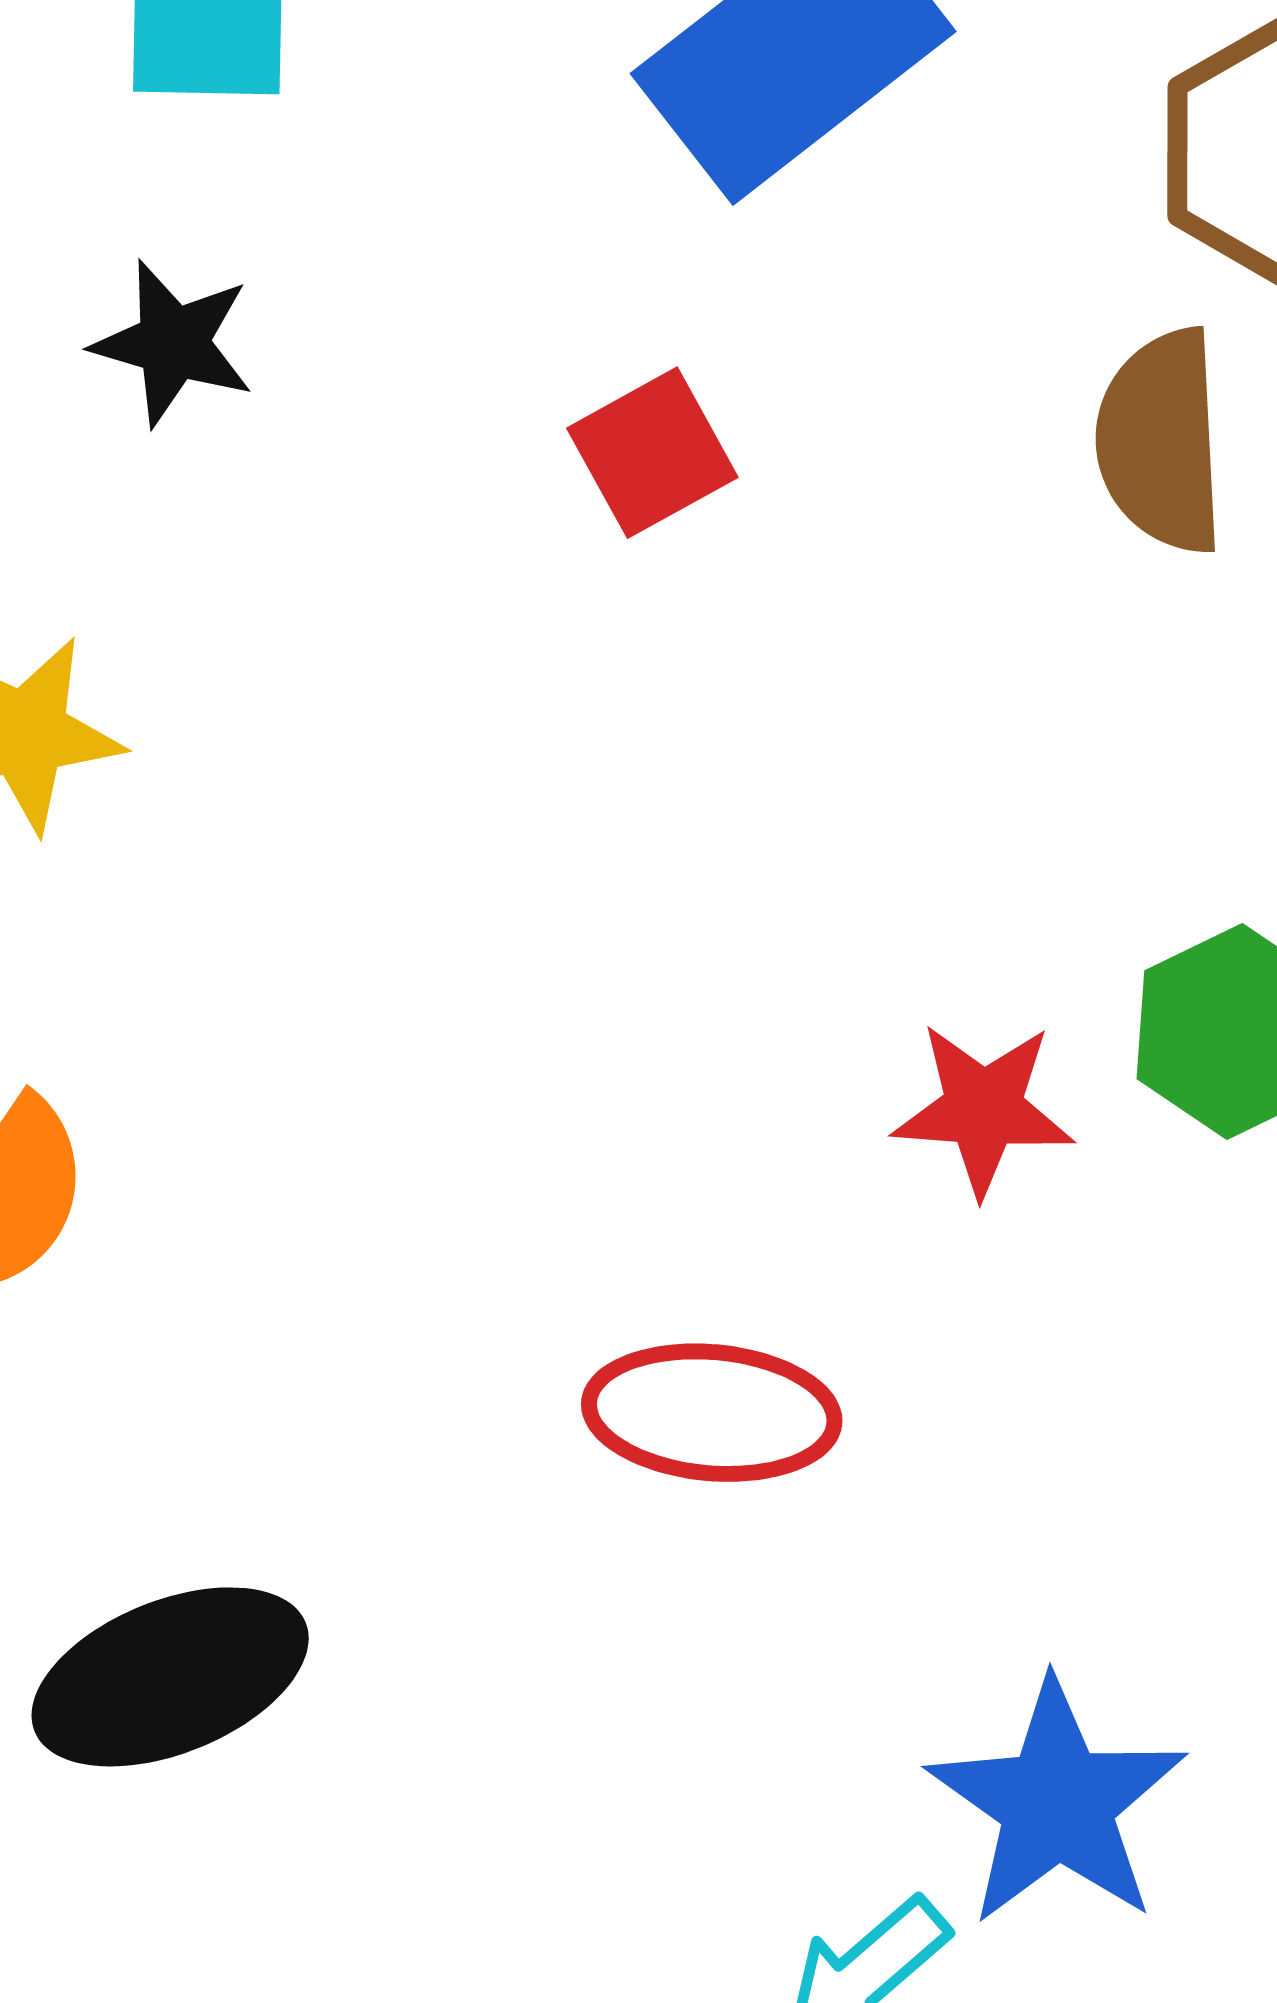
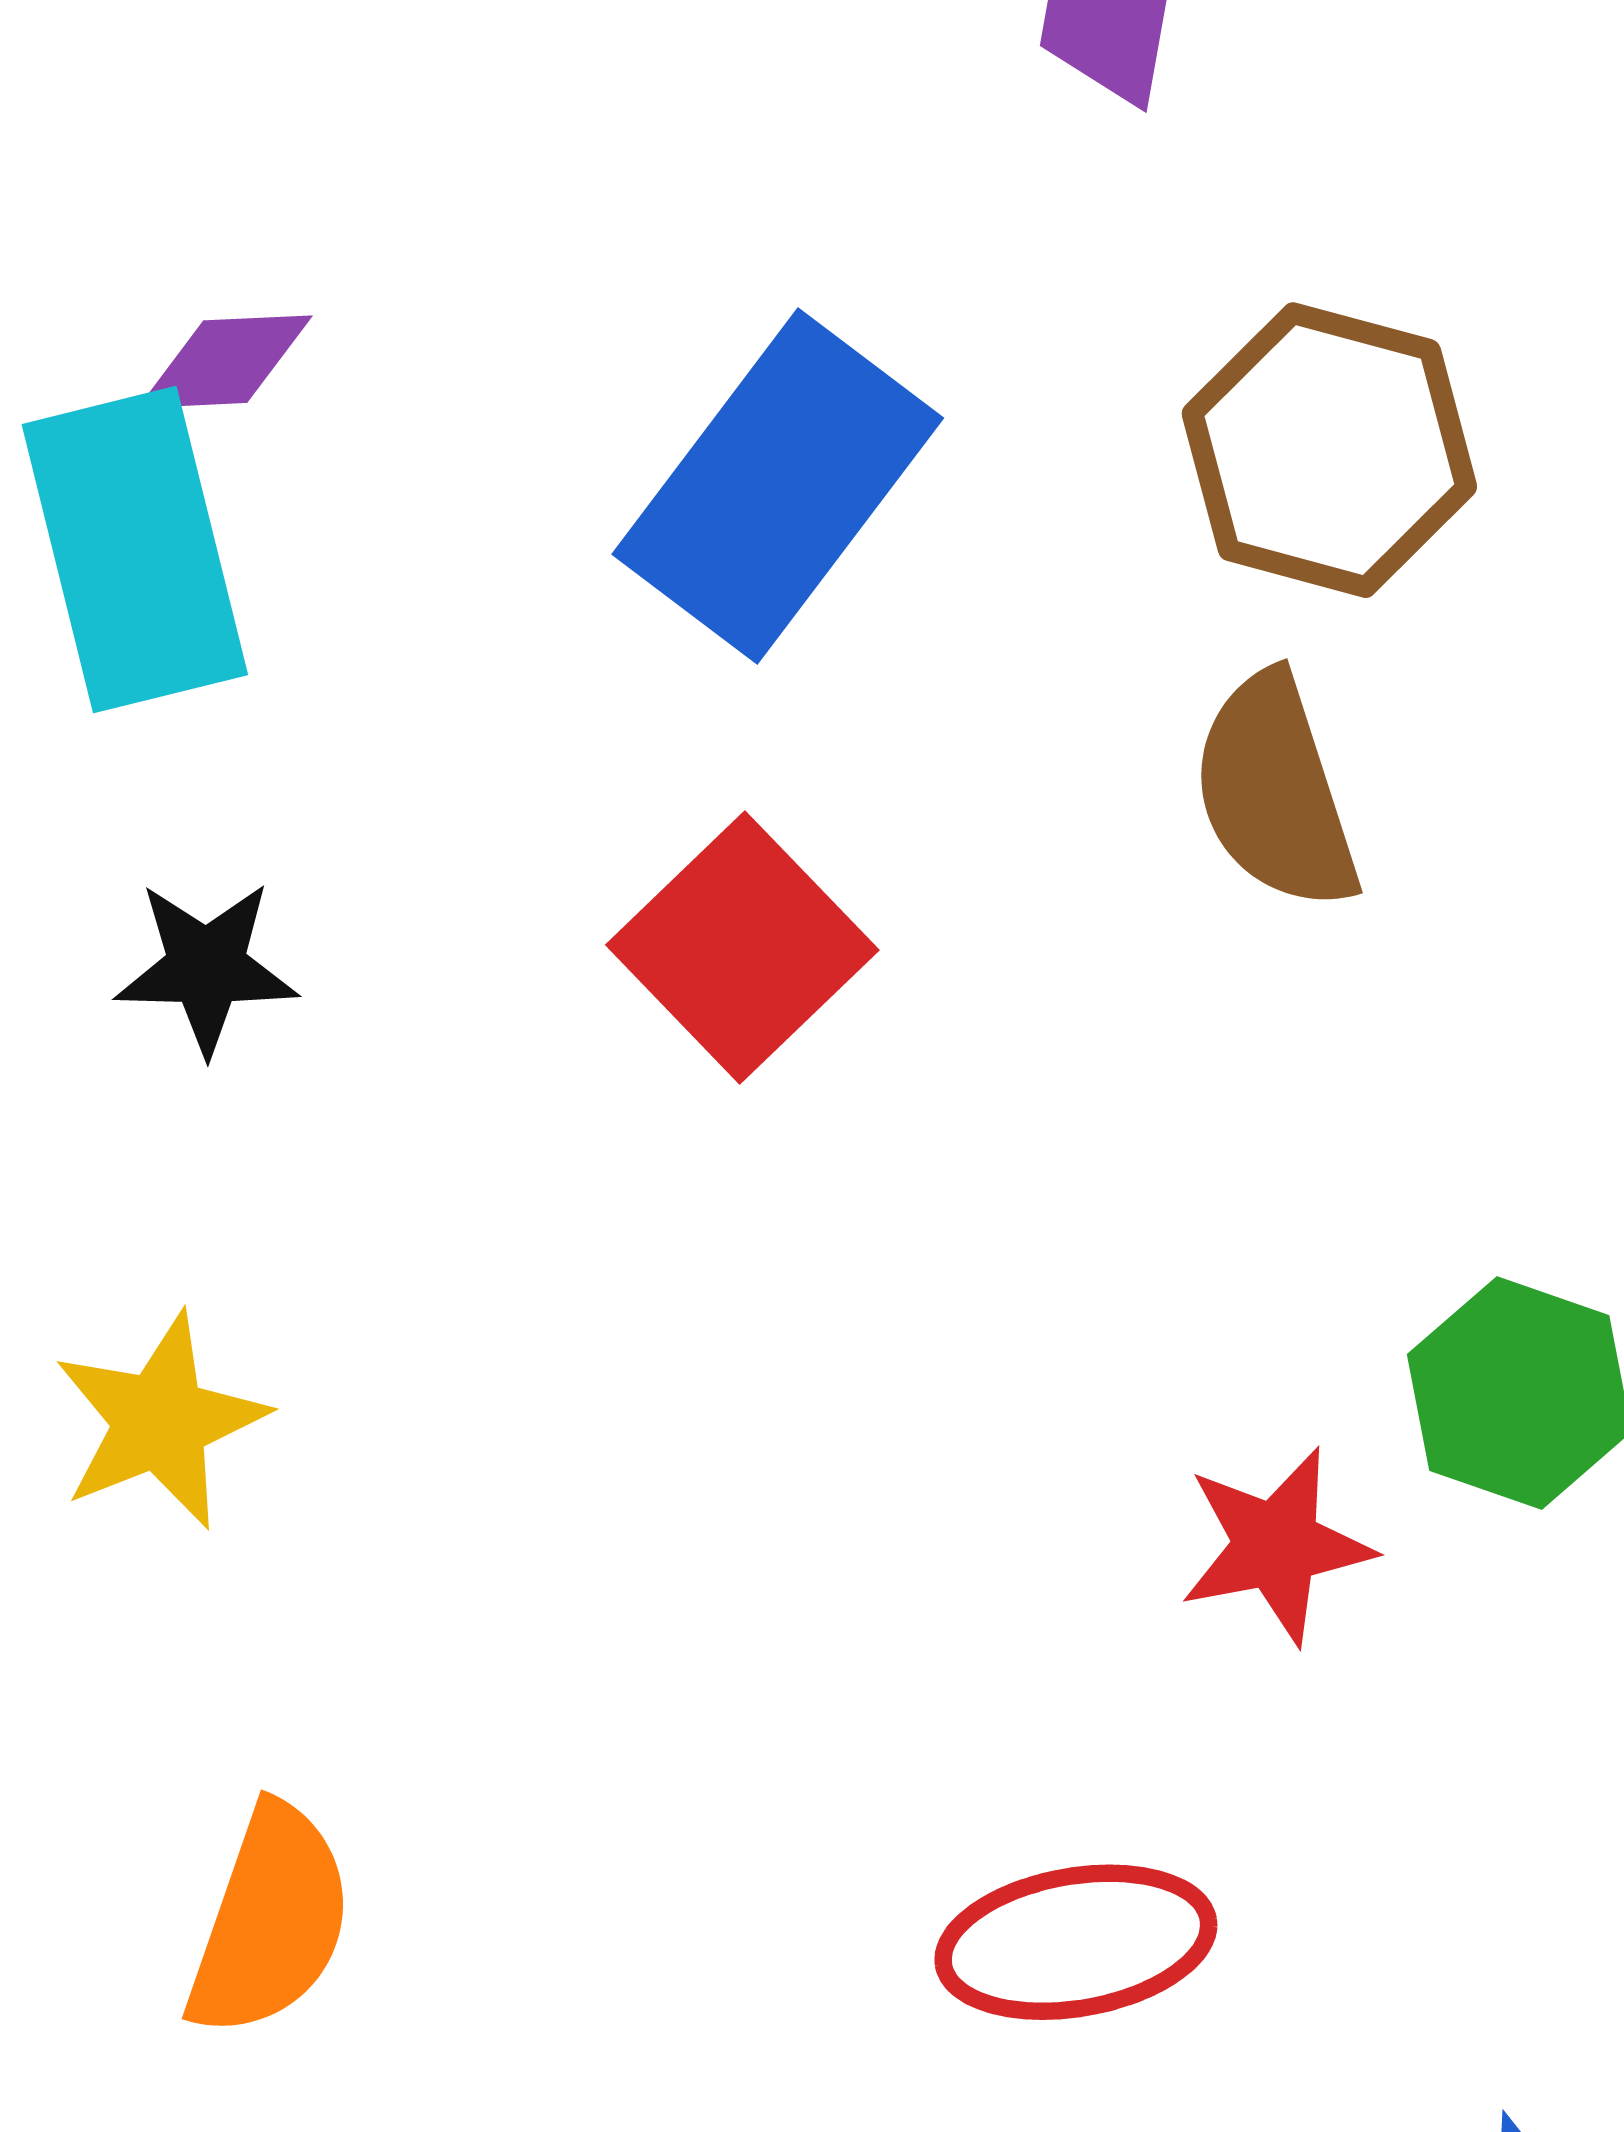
red square: (652, 453) -> (742, 947), size x1.4

